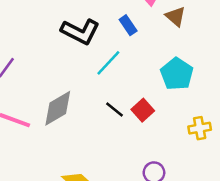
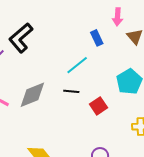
black L-shape: (80, 31) -> (21, 38), moved, turned 104
black line: (114, 110) -> (71, 91), moved, turned -42

